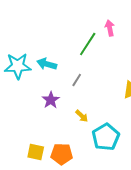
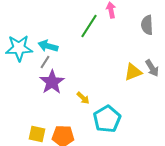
gray line: (77, 80) -> (45, 62), moved
purple star: (51, 100) -> (52, 82), size x1.4

